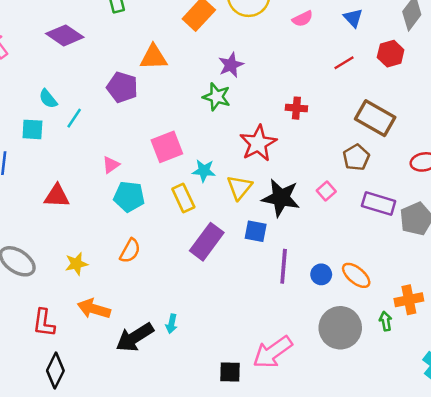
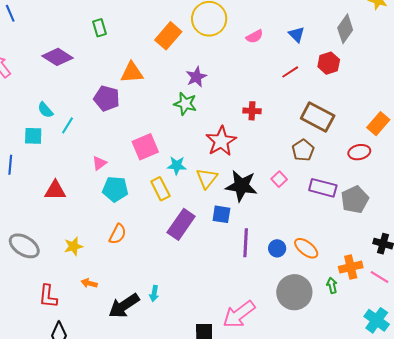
orange arrow: (94, 309) -> (89, 283), size x0.6

